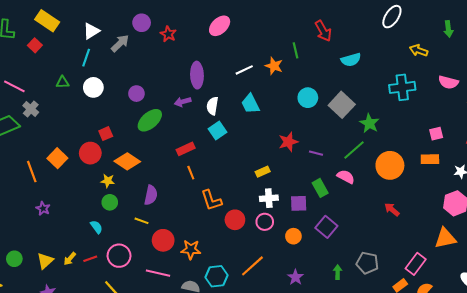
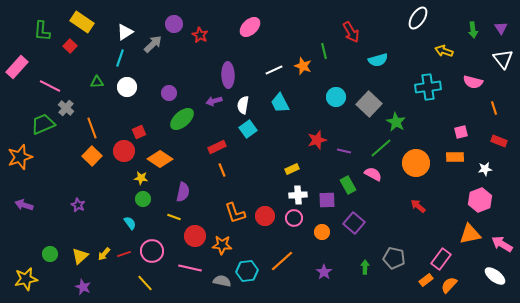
orange line: (32, 172) -> (92, 128), moved
orange L-shape: (211, 200) -> (235, 213), moved

